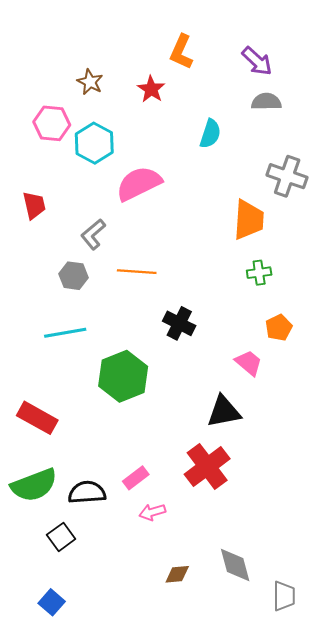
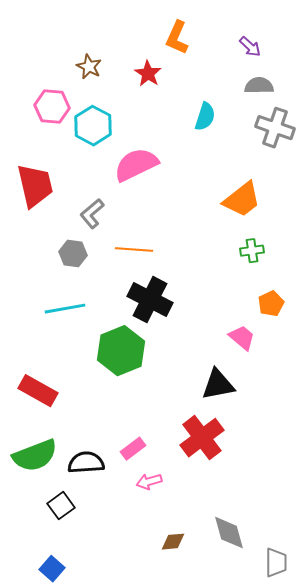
purple arrow: (257, 61) -> (250, 47), size x0.7
gray cross: (287, 176) -> (275, 128), moved
red trapezoid: (34, 205) -> (35, 186), size x1.6
orange trapezoid: (249, 220) -> (242, 200), turned 48
black cross: (179, 323) -> (150, 300), moved, size x1.4

